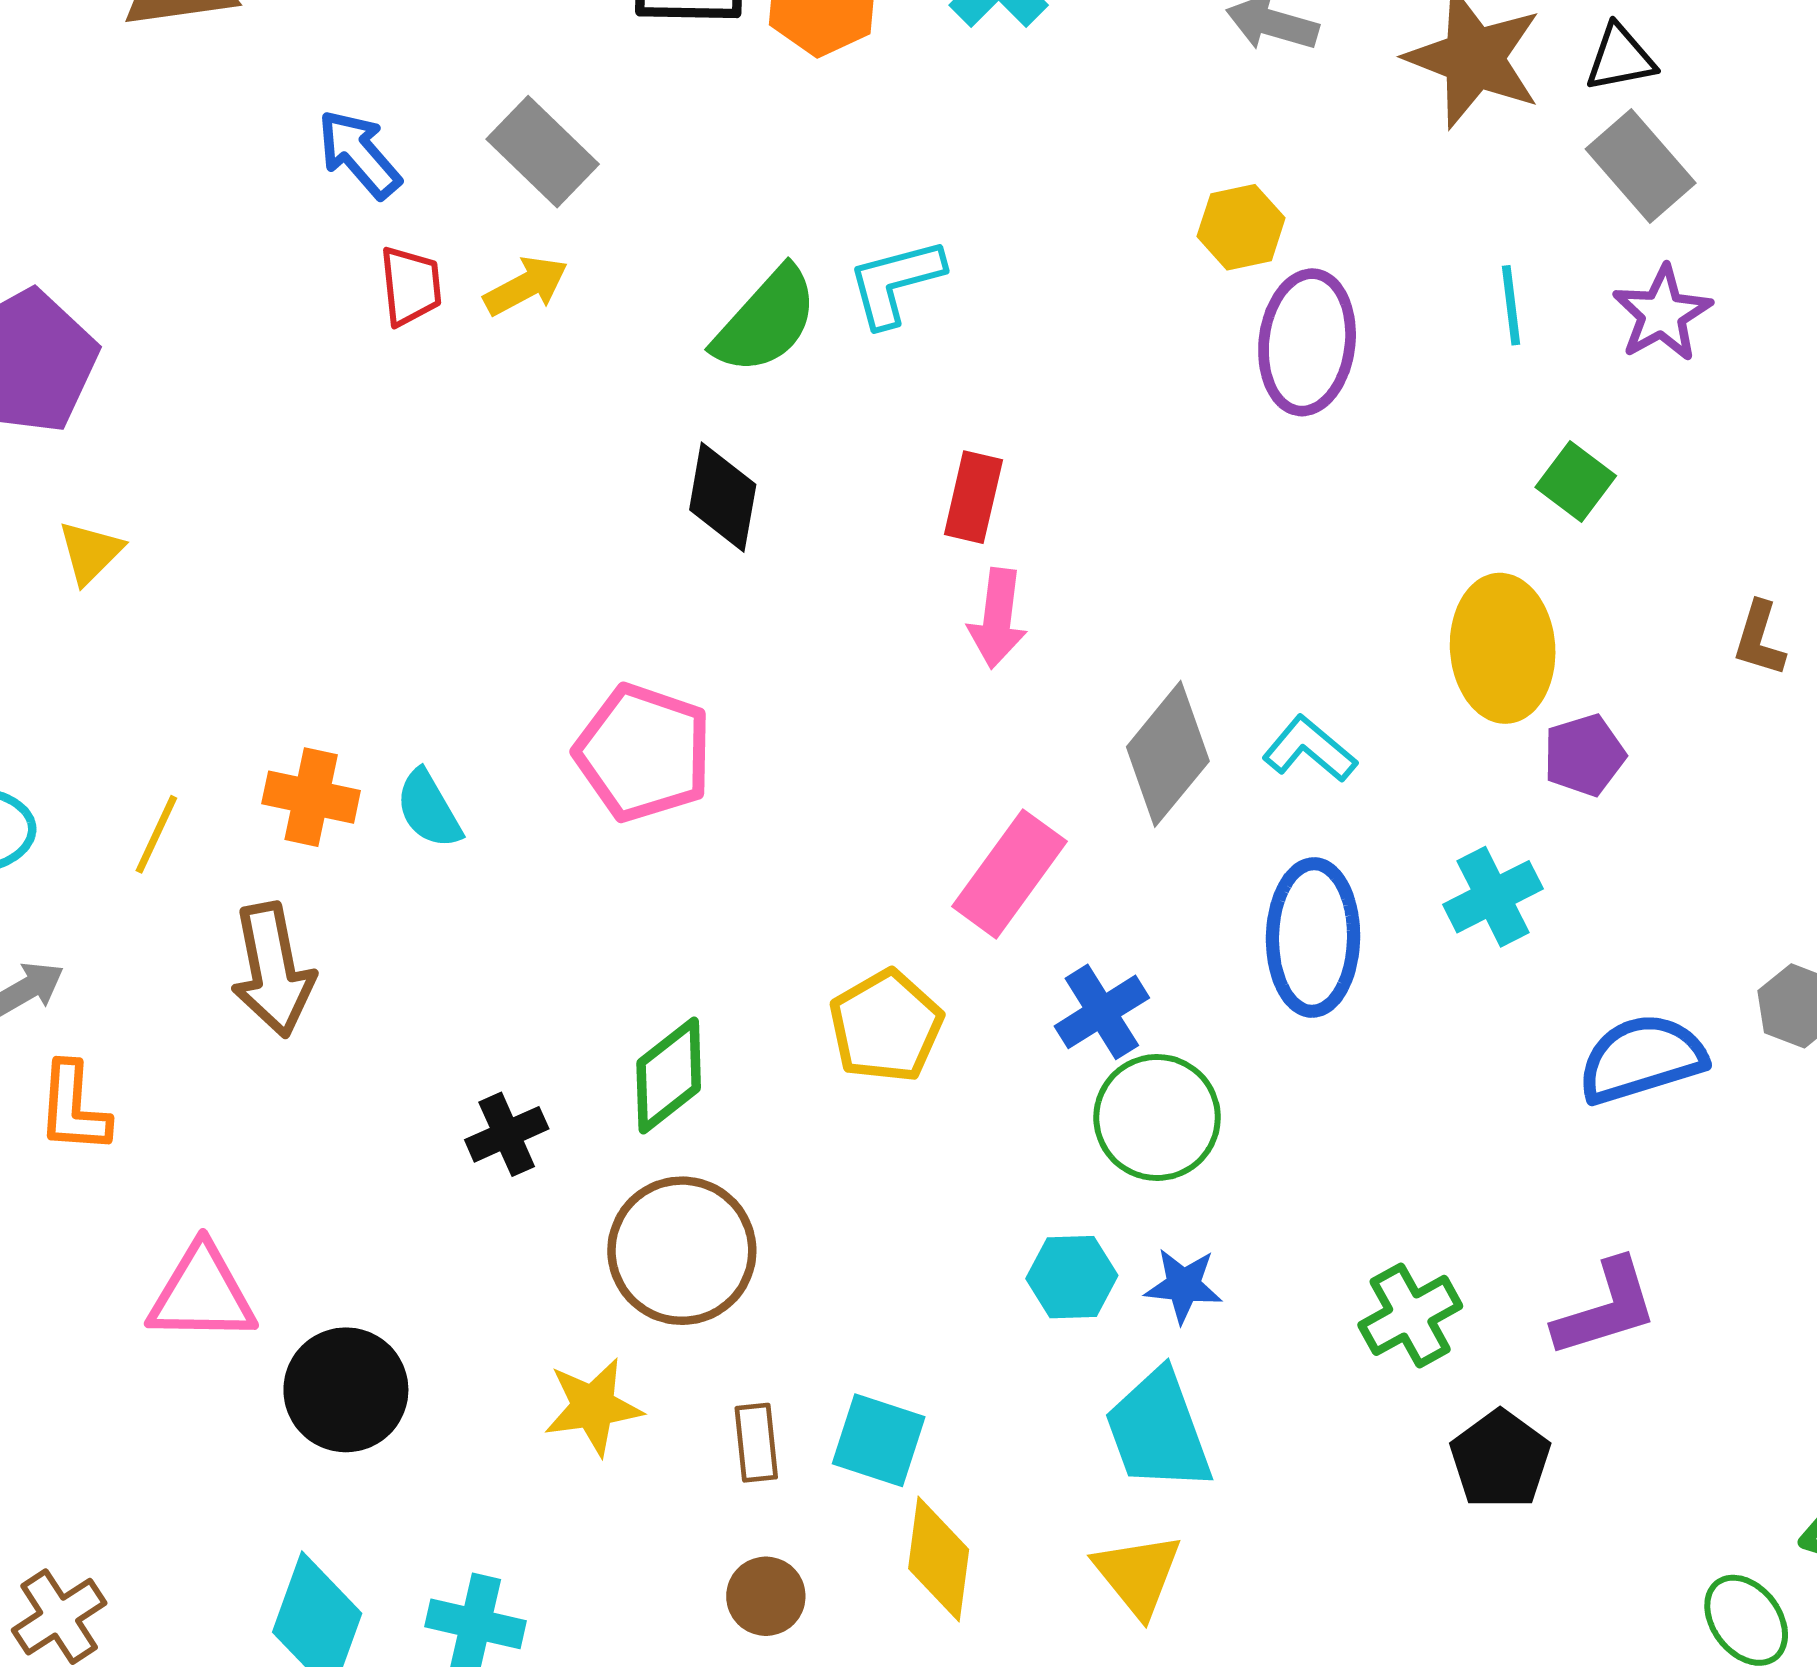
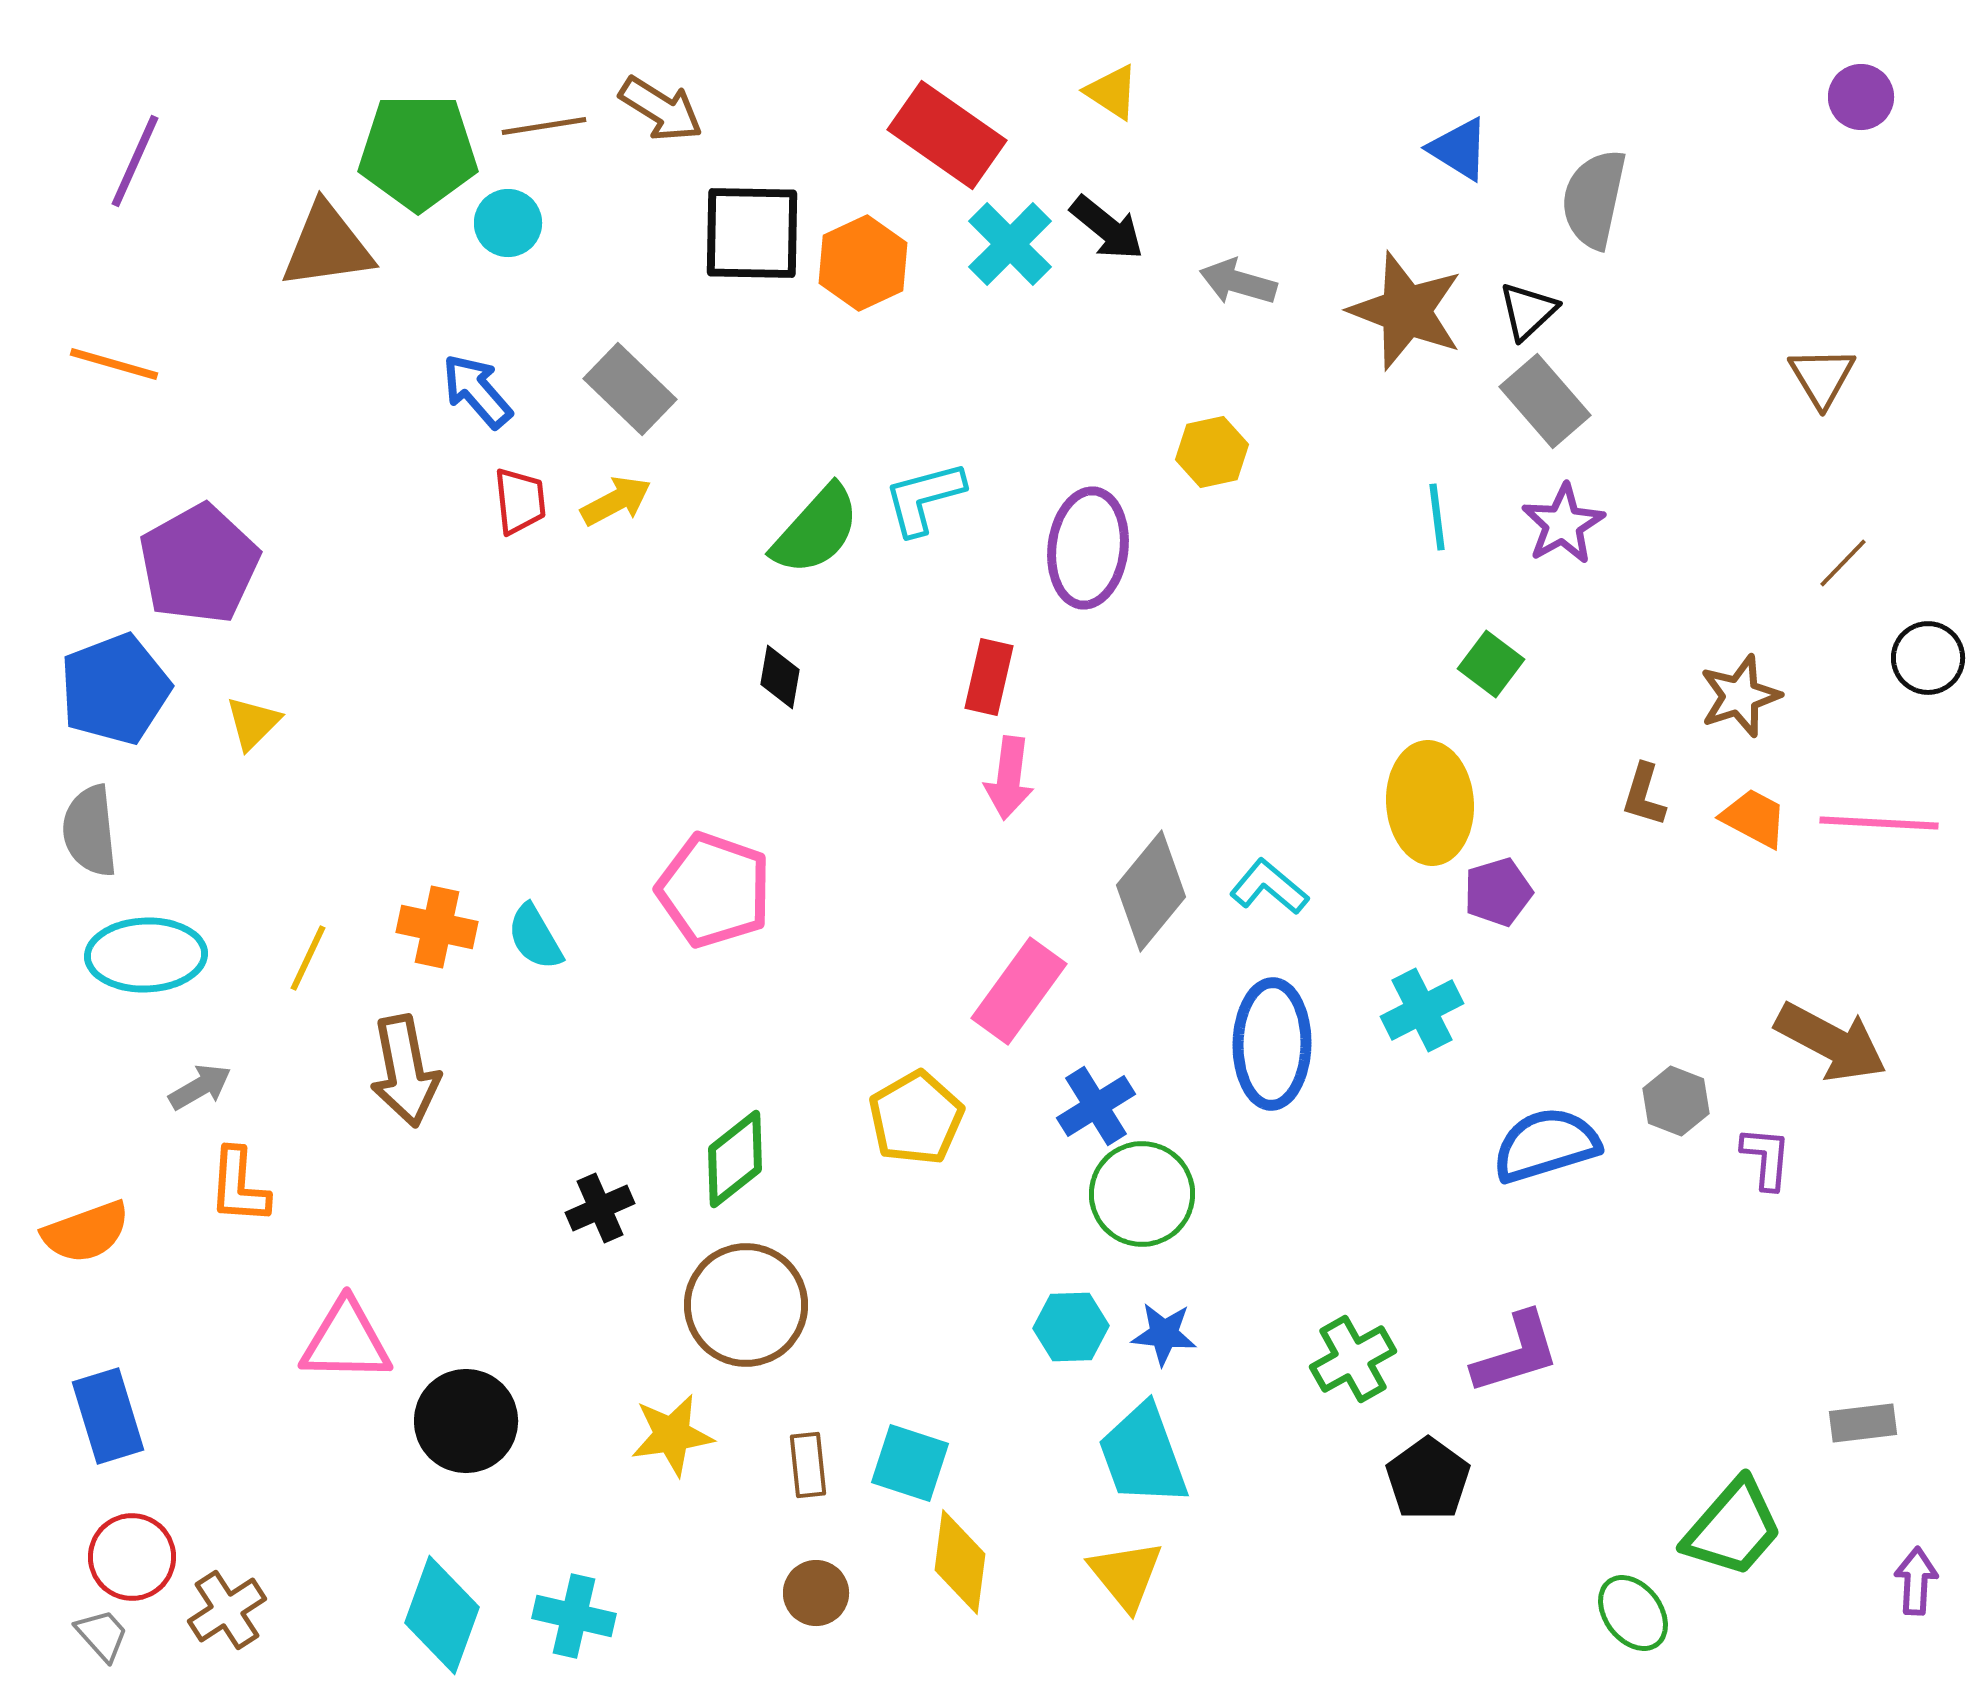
black triangle: (1620, 58) -> (1528, 311), turned -32
purple ellipse: (1307, 342) -> (1088, 548), moved
black diamond: (723, 497) -> (780, 677), size x0.7

